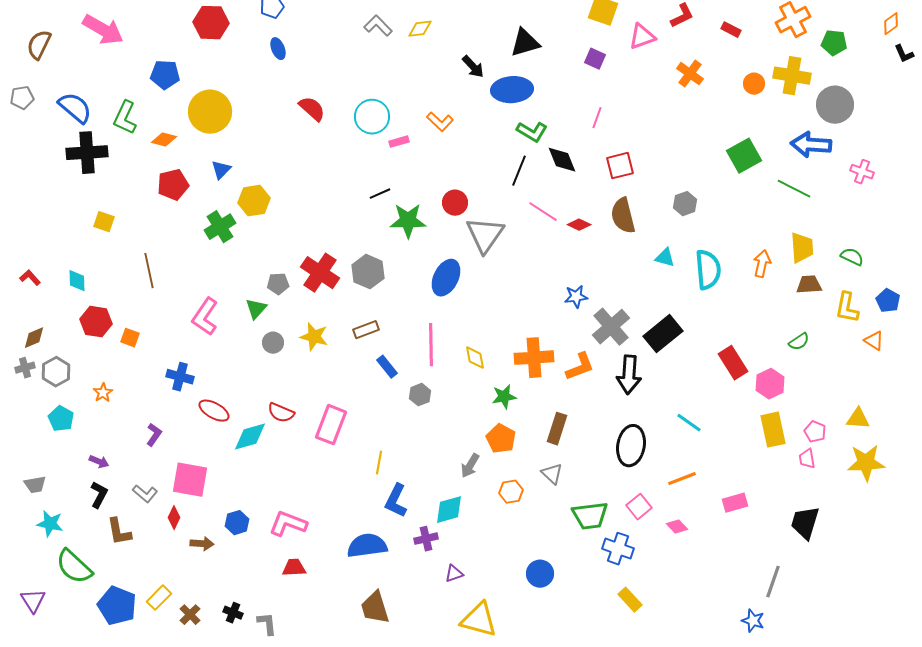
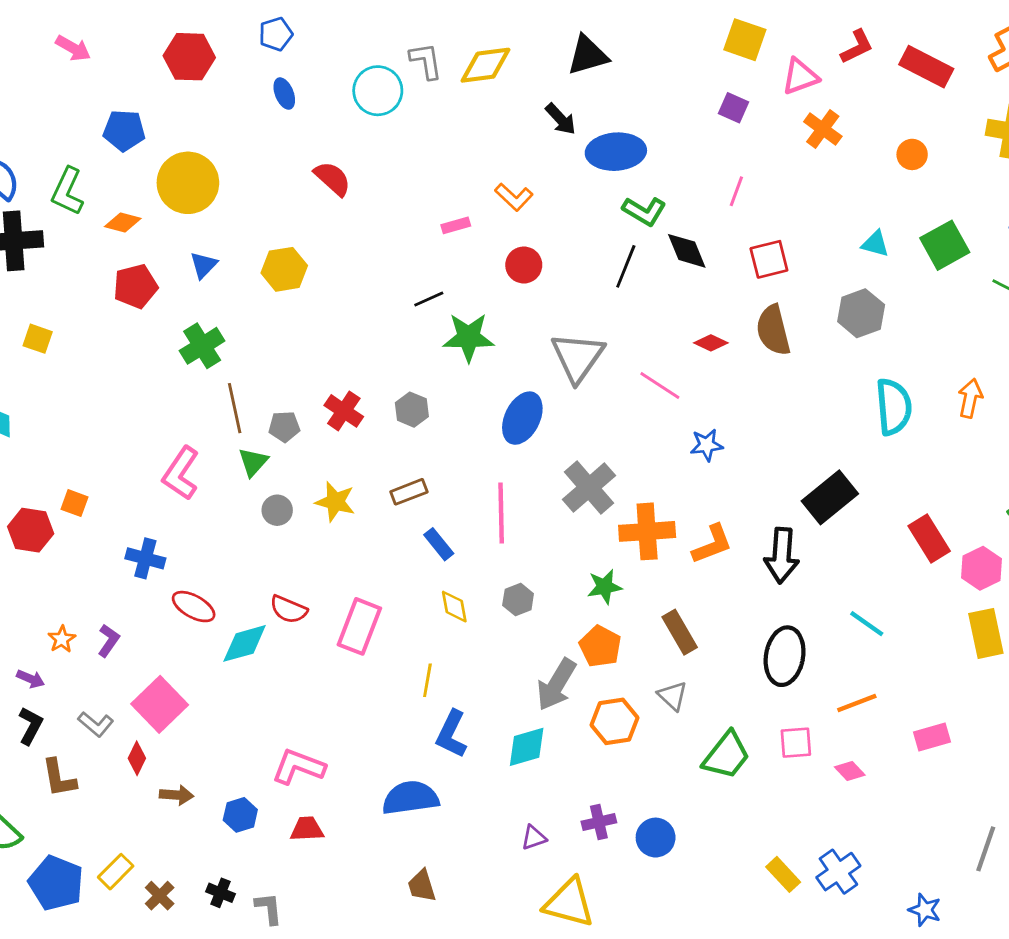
gray L-shape: (378, 26) -> (426, 61), turned 36
yellow diamond: (420, 29) -> (486, 65), size x1.5
pink arrow: (103, 30) -> (73, 48), moved, size x0.6
red rectangle: (731, 30) -> (926, 67), size x1.8
black triangle: (525, 43) -> (588, 55), moved
orange cross: (690, 74) -> (823, 129), moved
orange circle: (754, 84) -> (912, 154), moved
cyan circle: (372, 117) -> (378, 91), moved
yellow hexagon: (254, 201) -> (284, 269), moved
red circle: (455, 203) -> (524, 265), moved
gray hexagon: (685, 204) -> (861, 313), size x1.4
pink line: (543, 212) -> (660, 385), moved
cyan triangle: (665, 258) -> (875, 244), moved
brown line: (149, 271) -> (235, 408), moved
gray hexagon: (368, 272) -> (412, 410), size x0.7
red cross: (320, 273) -> (344, 411), size x0.7
red hexagon: (96, 322) -> (31, 530), moved
gray cross: (611, 327) -> (589, 488), moved
yellow diamond: (475, 358) -> (454, 607), moved
orange star: (103, 393) -> (62, 639), moved
gray hexagon: (420, 395) -> (518, 599), moved
brown rectangle: (557, 429) -> (680, 632), turned -48
gray arrow: (470, 466) -> (556, 685), size x1.5
pink square: (190, 480) -> (160, 704), turned 36
orange hexagon: (511, 492) -> (614, 721), size x1.4
pink square: (639, 507) -> (796, 743), turned 35
green trapezoid: (590, 516) -> (726, 755), turned -45
blue hexagon: (237, 523) -> (240, 815), moved
purple cross: (426, 539) -> (599, 822), moved
blue cross: (618, 549) -> (838, 872), moved, turned 36
brown trapezoid: (375, 608) -> (422, 886), size x0.7
blue star: (753, 621) -> (925, 910), moved

